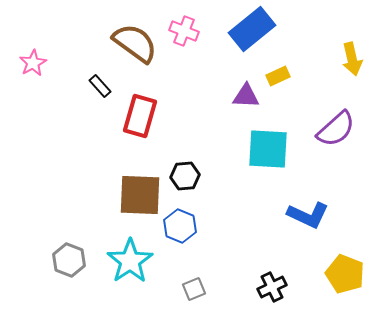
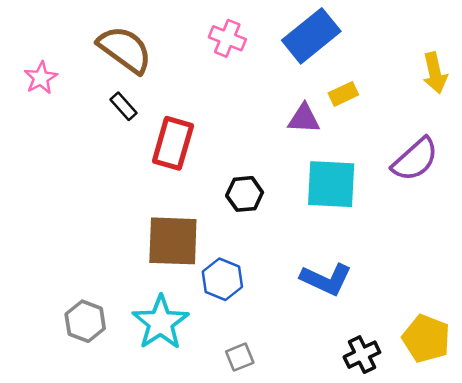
brown semicircle: (135, 43) -> (125, 49), moved
black hexagon: (185, 176) -> (245, 194), moved
blue L-shape: (308, 215) -> (326, 279), moved
black cross: (272, 287) -> (362, 355), moved

